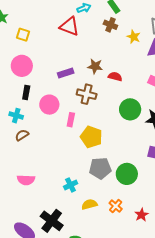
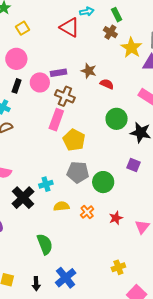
yellow square: (23, 35) -> (22, 28), turned 32
yellow star: (134, 37) -> (131, 48), size x1.5
brown cross: (87, 94) -> (65, 96), moved
pink circle: (49, 105) -> (40, 82), moved
pink rectangle: (71, 120) -> (56, 120), size x1.5
red star: (141, 215) -> (116, 218), moved
black cross: (52, 221) -> (23, 198), moved

